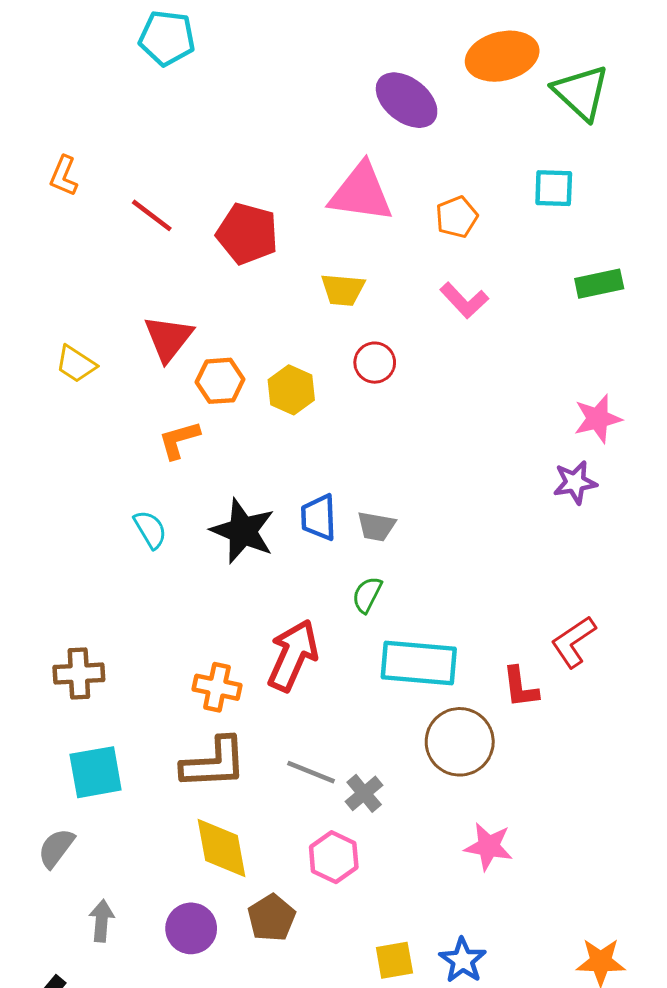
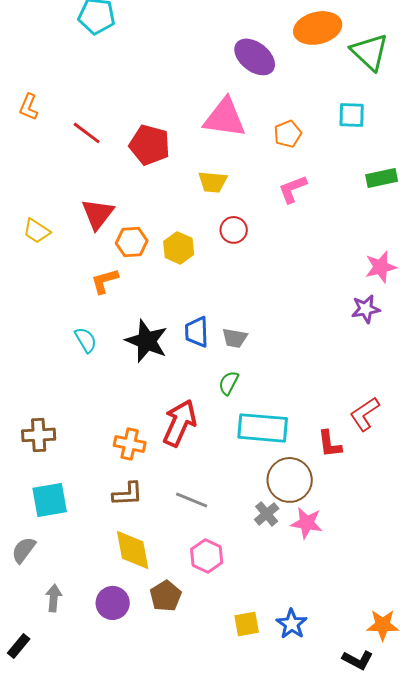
pink L-shape: (464, 300) -> (293, 189), turned 112
brown L-shape: (214, 763) -> (128, 494), size x0.7
gray cross: (364, 793) -> (267, 514), moved
pink star: (488, 846) -> (307, 523), moved

